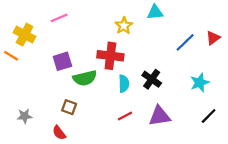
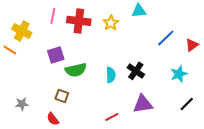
pink line: (59, 18) -> (53, 16), turned -56
red triangle: (213, 38) -> (192, 45), moved
red cross: (110, 56) -> (79, 21), moved
red line: (125, 116) -> (112, 117), moved

